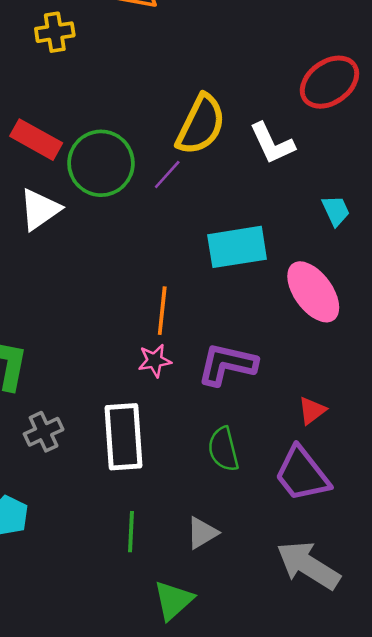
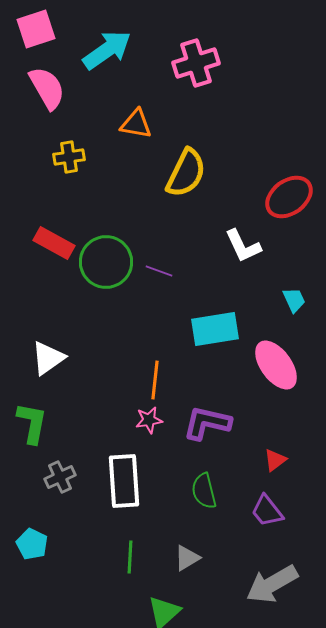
yellow semicircle: (201, 125) -> (186, 173), moved
purple line: (167, 175) -> (159, 271), turned 68
white triangle: (40, 209) -> (48, 358), moved
purple trapezoid: (302, 474) -> (267, 511), size x0.7
gray arrow: (308, 565) -> (272, 584), turned -62

